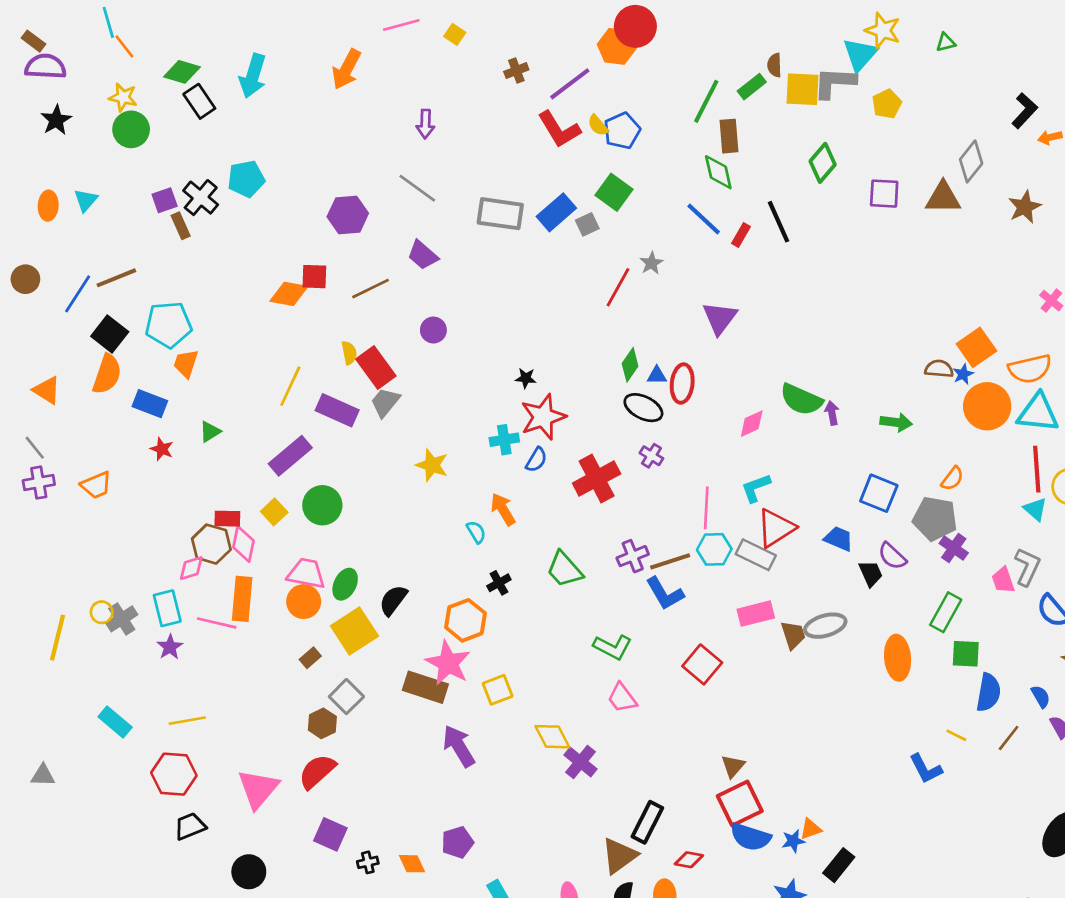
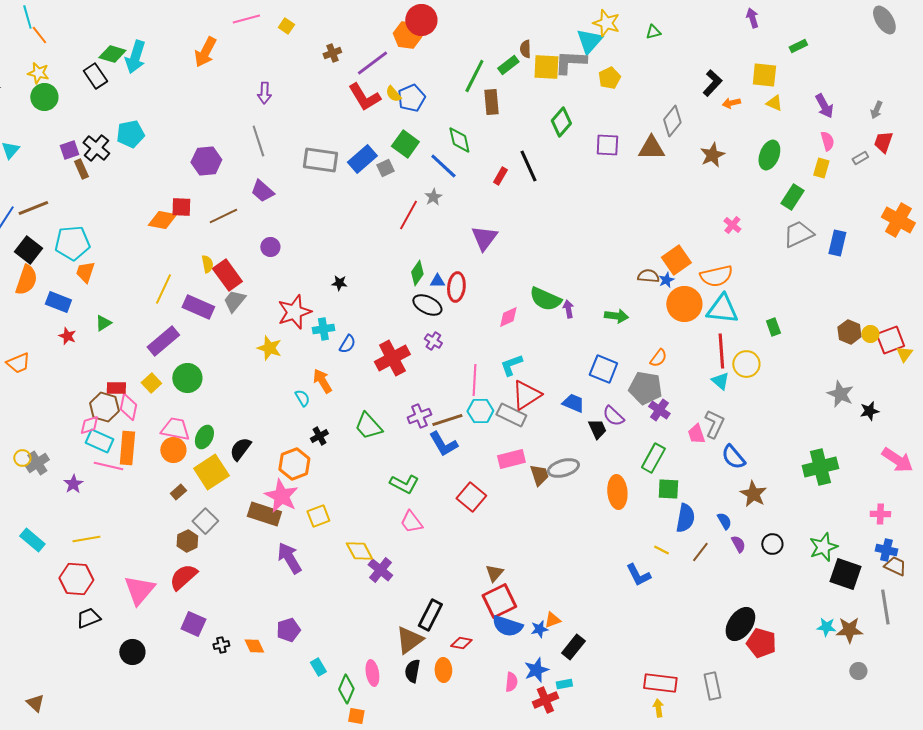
green diamond: (182, 72) -> (112, 54), moved
green diamond: (718, 172) -> (459, 140), moved
gray line: (417, 188) -> (258, 141), turned 36
blue line: (704, 219) -> (443, 166), moved
red star: (543, 417) -> (294, 312), moved
cyan rectangle: (167, 608) -> (99, 441), moved, turned -52

